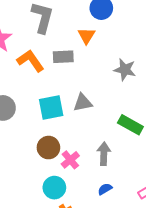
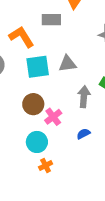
orange L-shape: (30, 61) -> (22, 37), moved
gray arrow: (104, 154) -> (84, 97), moved
blue semicircle: (105, 189) -> (83, 134), moved

